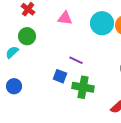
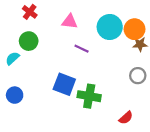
purple line: (76, 60) -> (82, 49), moved
blue square: (60, 76) -> (64, 84), size x1.5

